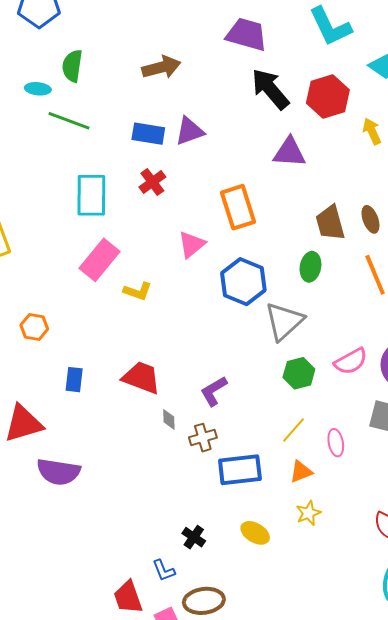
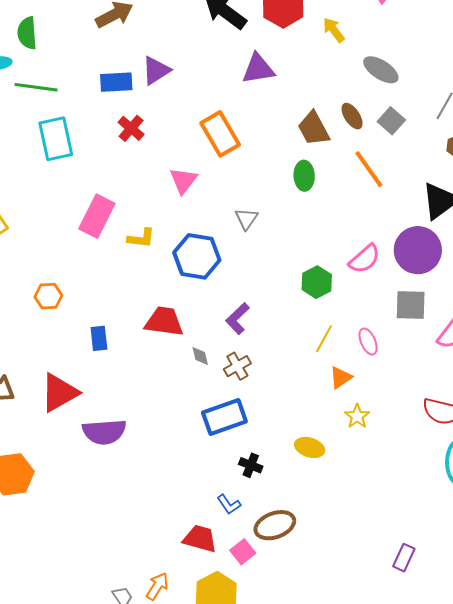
cyan rectangle: (91, 195) -> (56, 139), moved
blue hexagon: (243, 282) -> (197, 256), moved
gray triangle: (284, 321) -> (246, 219), moved, size x0.6
blue rectangle: (240, 470) -> (224, 417), moved
red trapezoid: (128, 597) -> (200, 539), turned 138

